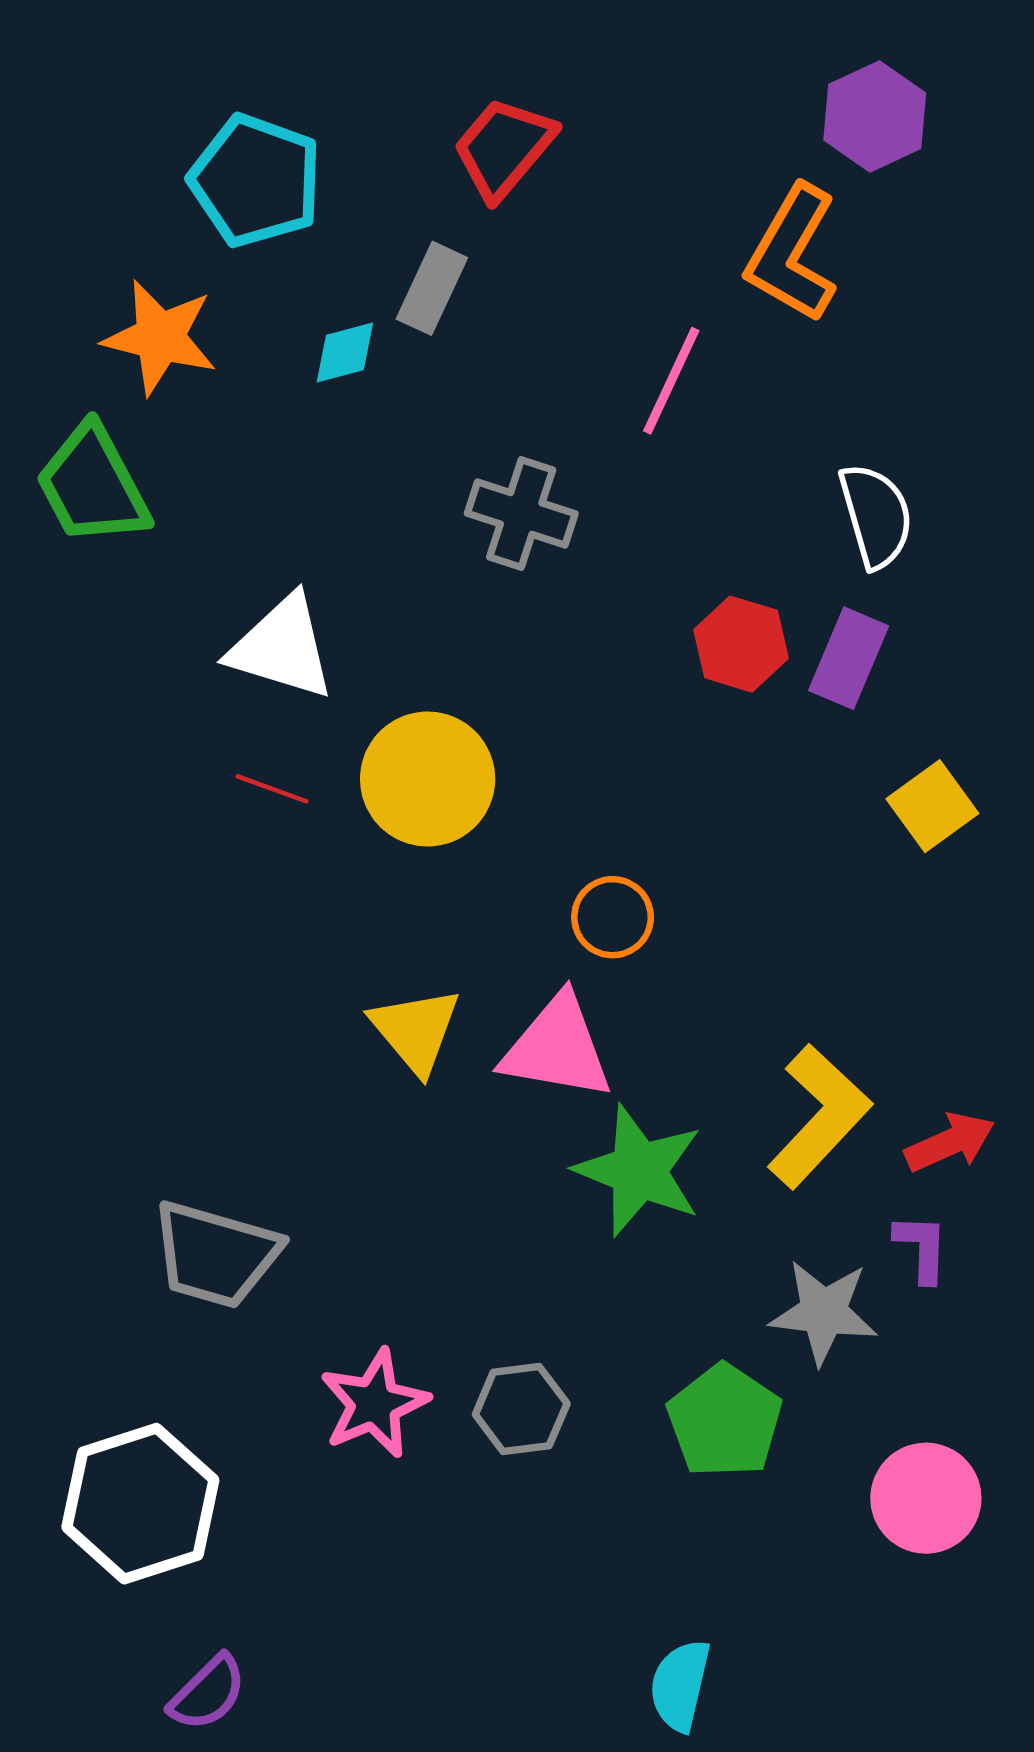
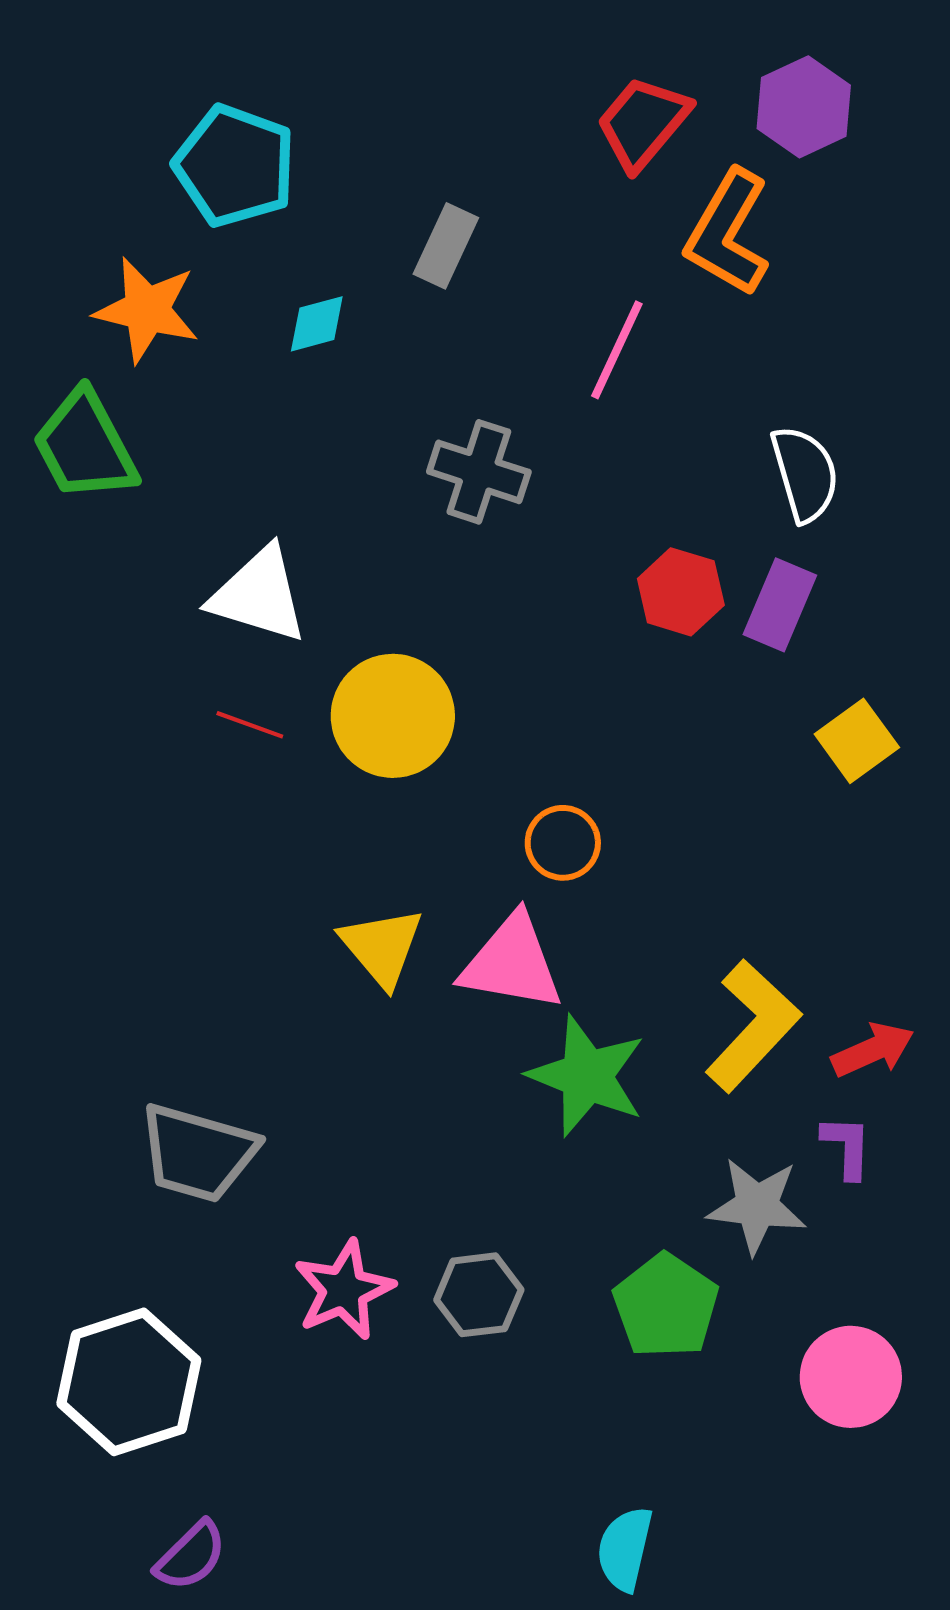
red trapezoid: (504, 148) -> (643, 123), moved
gray rectangle: (432, 288) -> (446, 246), moved

